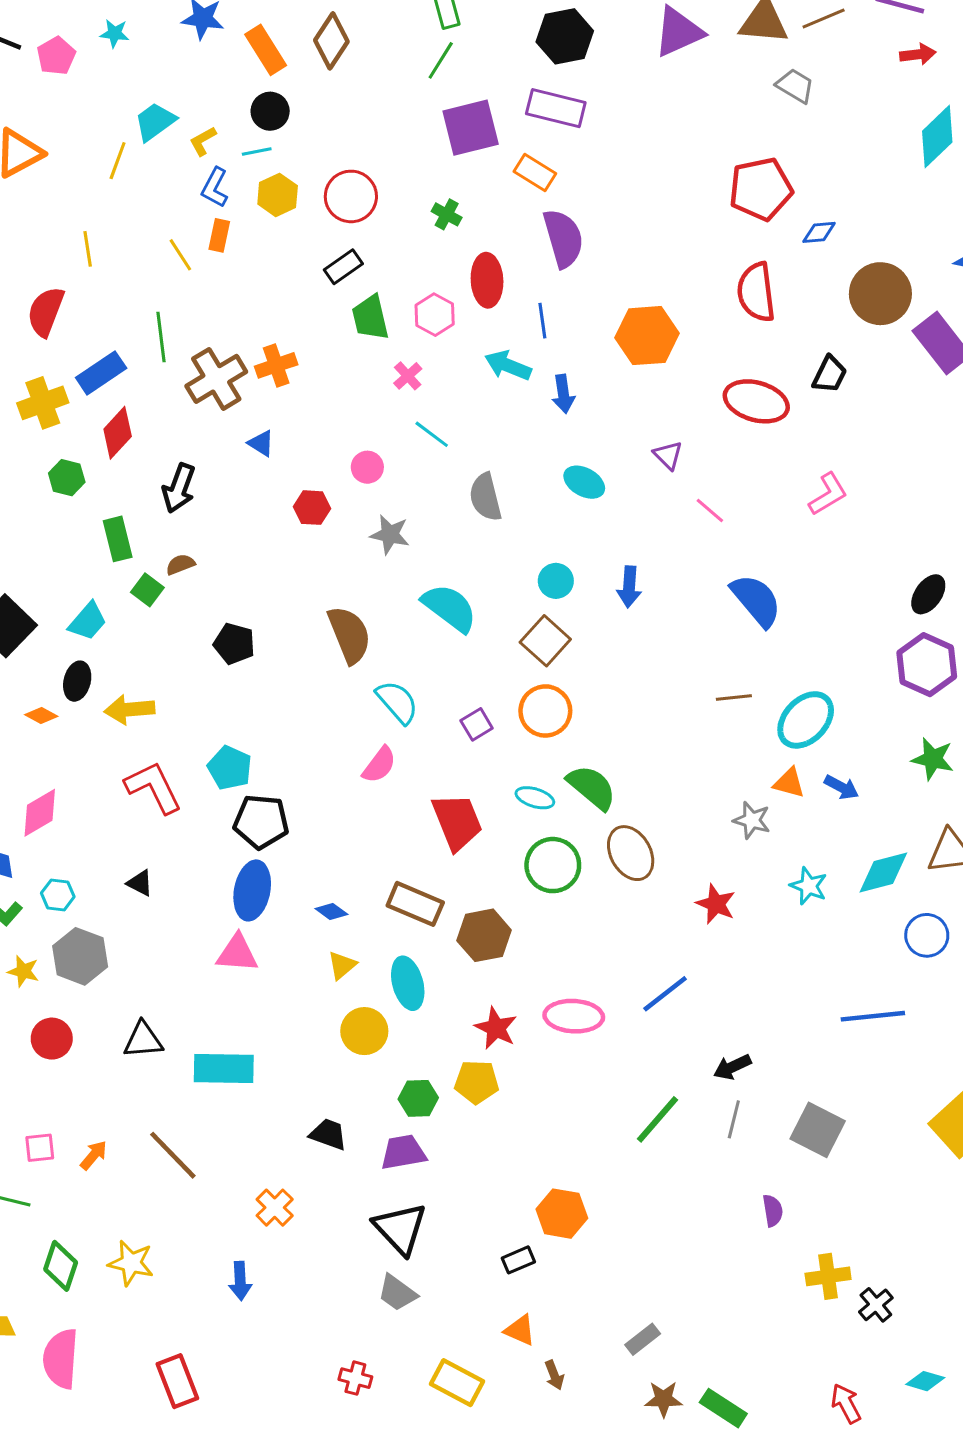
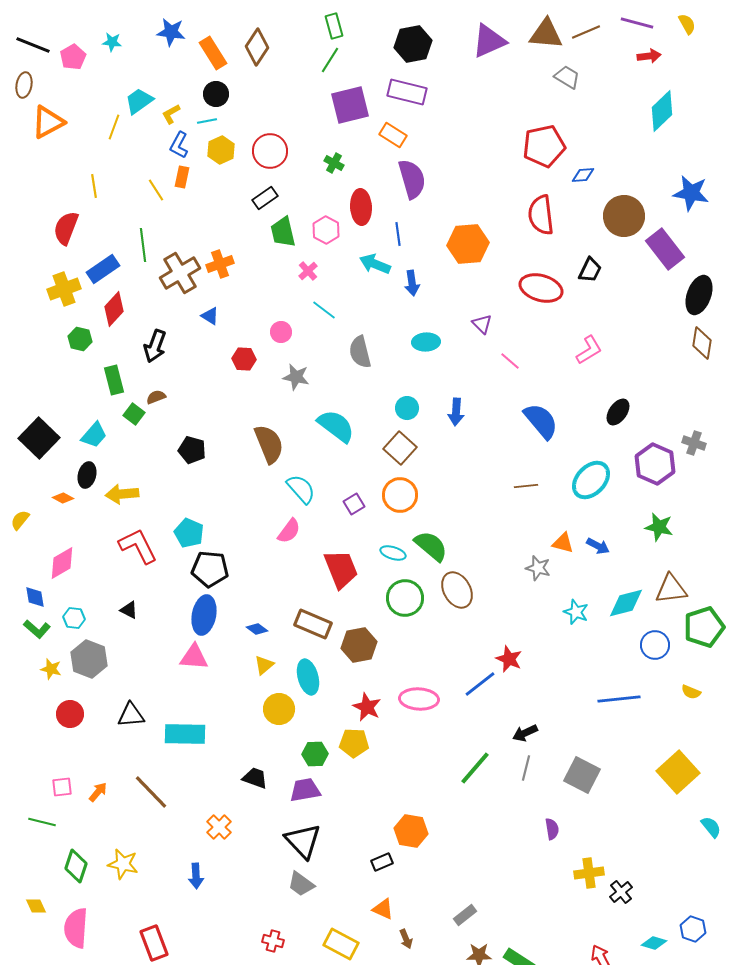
cyan ellipse: (584, 482) -> (426, 342), turned -32
black ellipse: (928, 594) -> (618, 412), moved
cyan ellipse: (806, 720) -> (591, 480), moved
red star: (716, 904) -> (509, 659), moved

